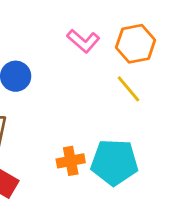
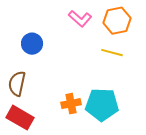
yellow line: (128, 89) -> (112, 53), turned -35

